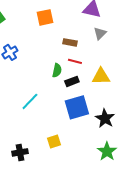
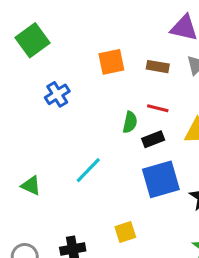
orange square: (45, 17) -> (111, 62), moved
brown rectangle: (70, 42) -> (158, 67), moved

